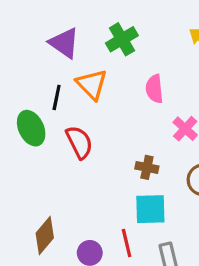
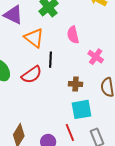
black line: (57, 97) -> (51, 60), moved
red semicircle: (79, 142) -> (32, 75), turned 90

